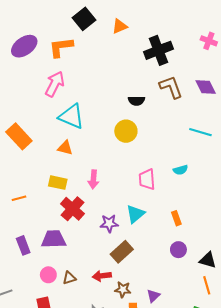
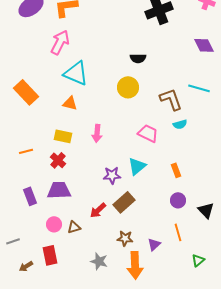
brown L-shape: (171, 87) -> (171, 99), moved
pink trapezoid: (147, 179) -> (148, 133), turned 120
red cross: (72, 209) -> (58, 160), moved, size x0.7
black triangle: (208, 260) -> (206, 210), turned 30
red arrow: (102, 276) -> (98, 210), moved, turned -36
orange line: (207, 285) -> (178, 232), moved

